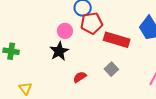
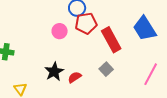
red rectangle: (117, 40) -> (111, 40), turned 45
black star: (59, 51) -> (54, 72), moved

